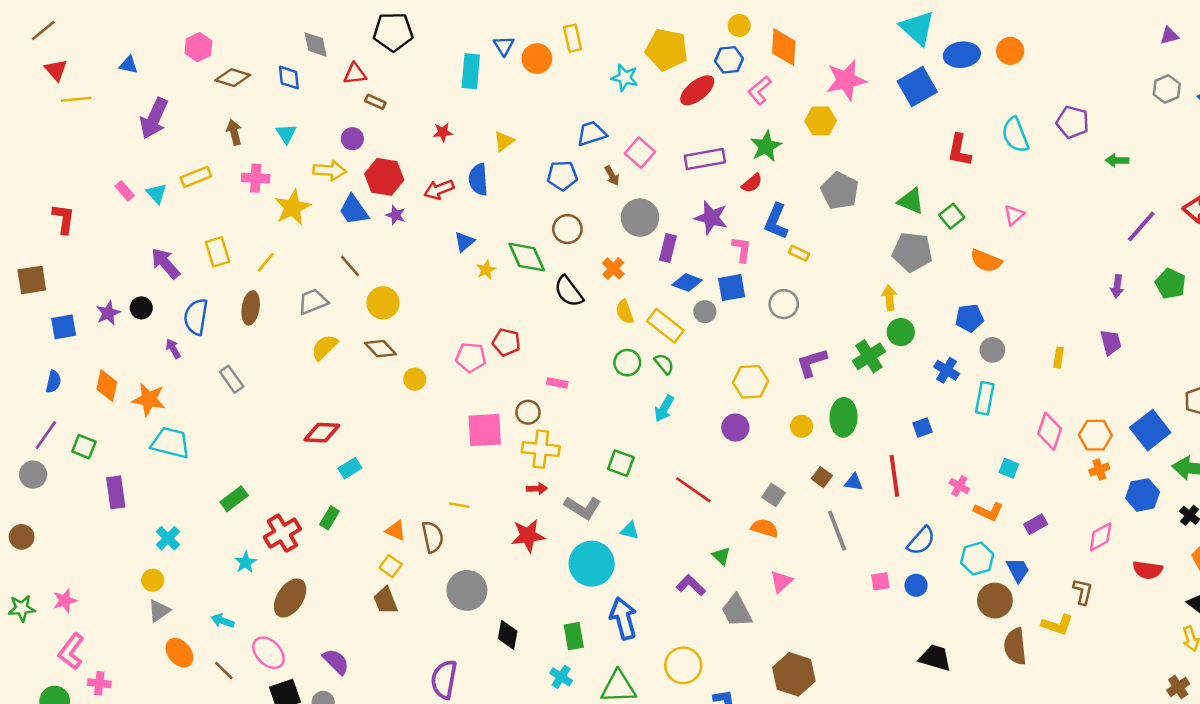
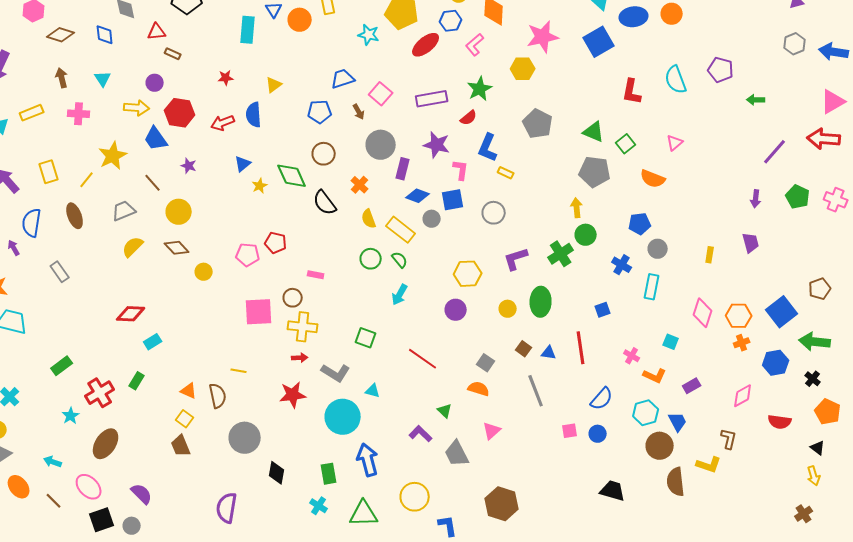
yellow star: (293, 207) -> (113, 156), moved
purple star: (396, 215) -> (189, 166), moved
brown ellipse: (251, 308) -> (75, 216), turned -30

